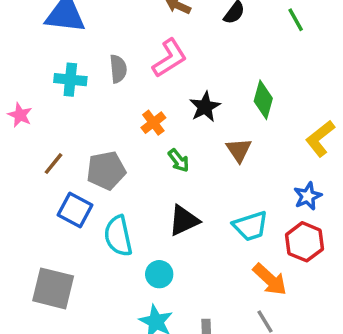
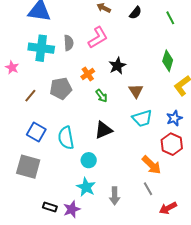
cyan cross: (70, 80) -> (41, 48), size x1.4
green diamond: (263, 100) -> (168, 61), moved
gray pentagon: (106, 170) -> (61, 88), moved
blue square: (75, 210) -> (36, 132), moved
cyan trapezoid: (250, 226) -> (142, 118), moved

